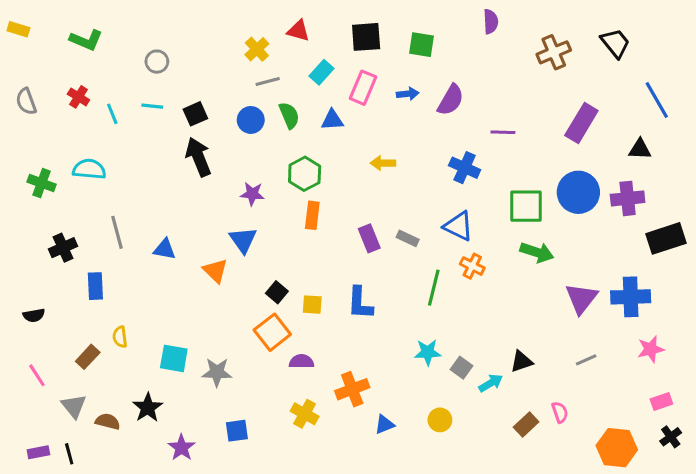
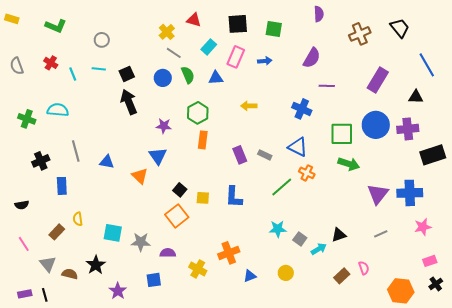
gray line: (268, 82) -> (174, 53), turned 49
purple semicircle: (451, 100) -> (312, 58), moved
green line: (434, 288) -> (282, 187), turned 35
purple semicircle: (301, 361) -> (168, 253), moved

